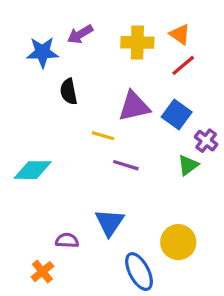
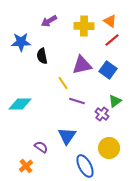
blue star: (42, 52) -> (21, 42), moved
yellow line: (103, 136) -> (63, 83), turned 40
purple cross: (206, 141) -> (102, 114), moved
purple semicircle: (67, 240) -> (41, 147), turned 32

